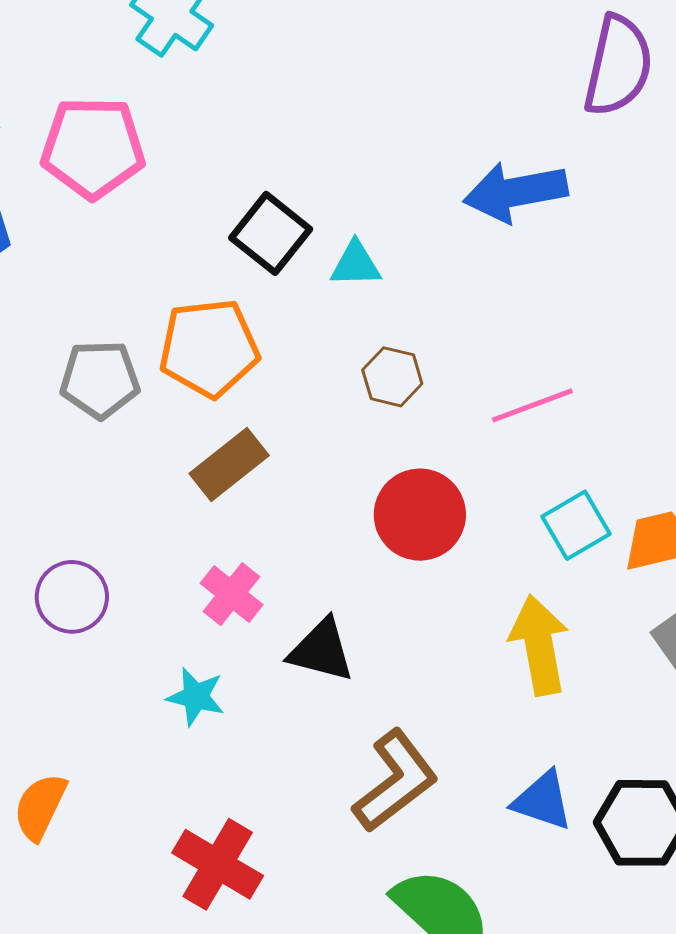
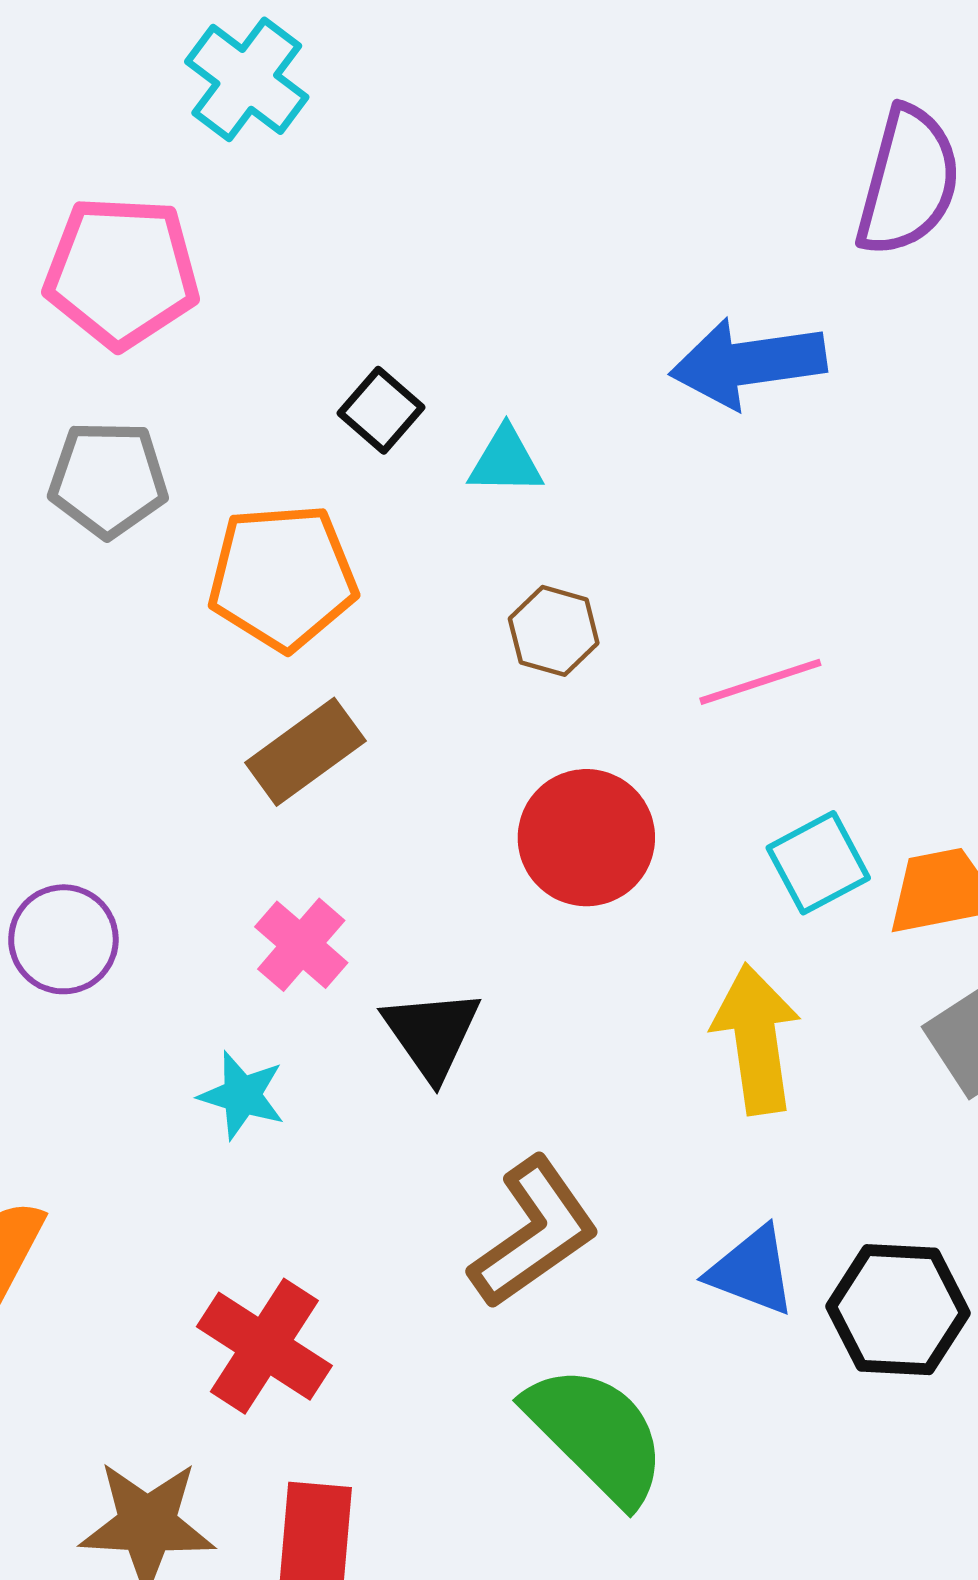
black square: (271, 233) -> (381, 410), size x0.7
gray pentagon: (100, 379) -> (108, 479), moved
black triangle: (321, 650) -> (432, 1034), turned 38

